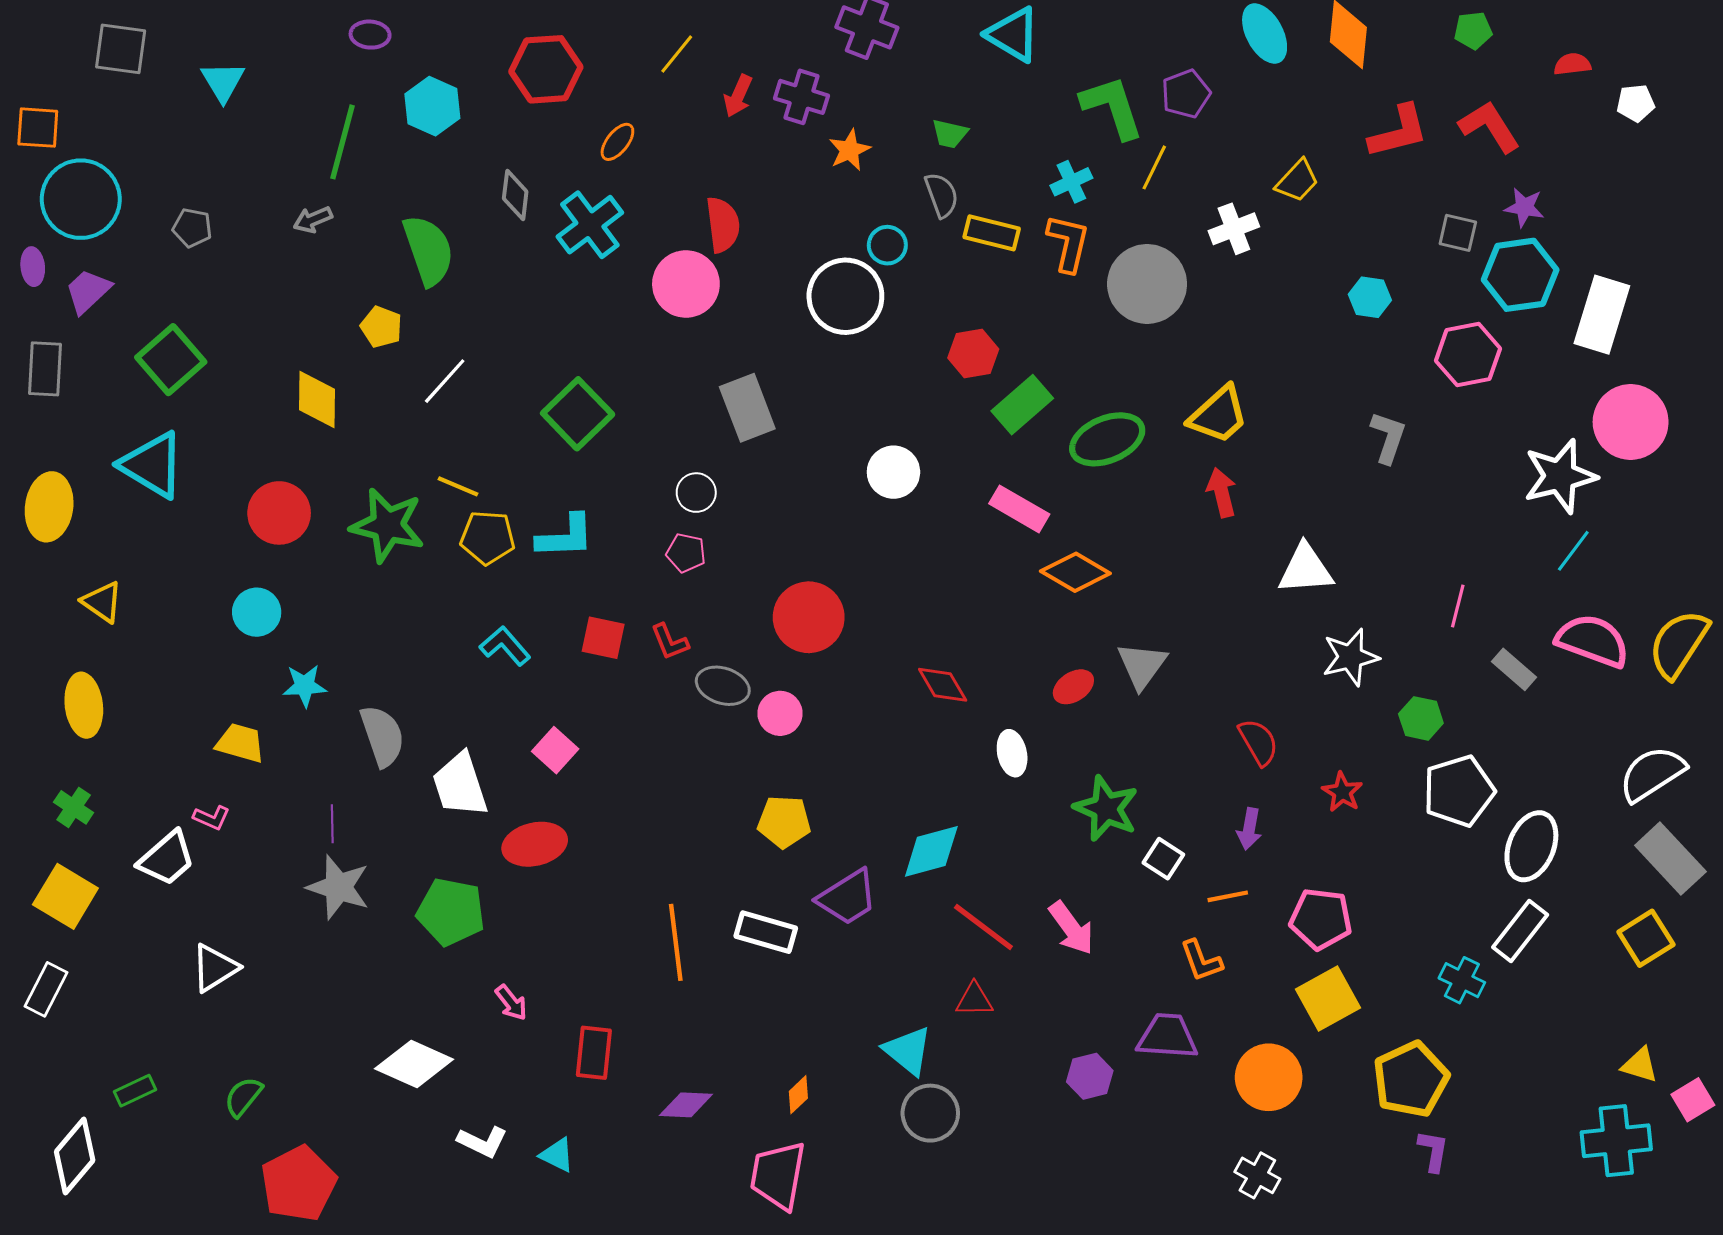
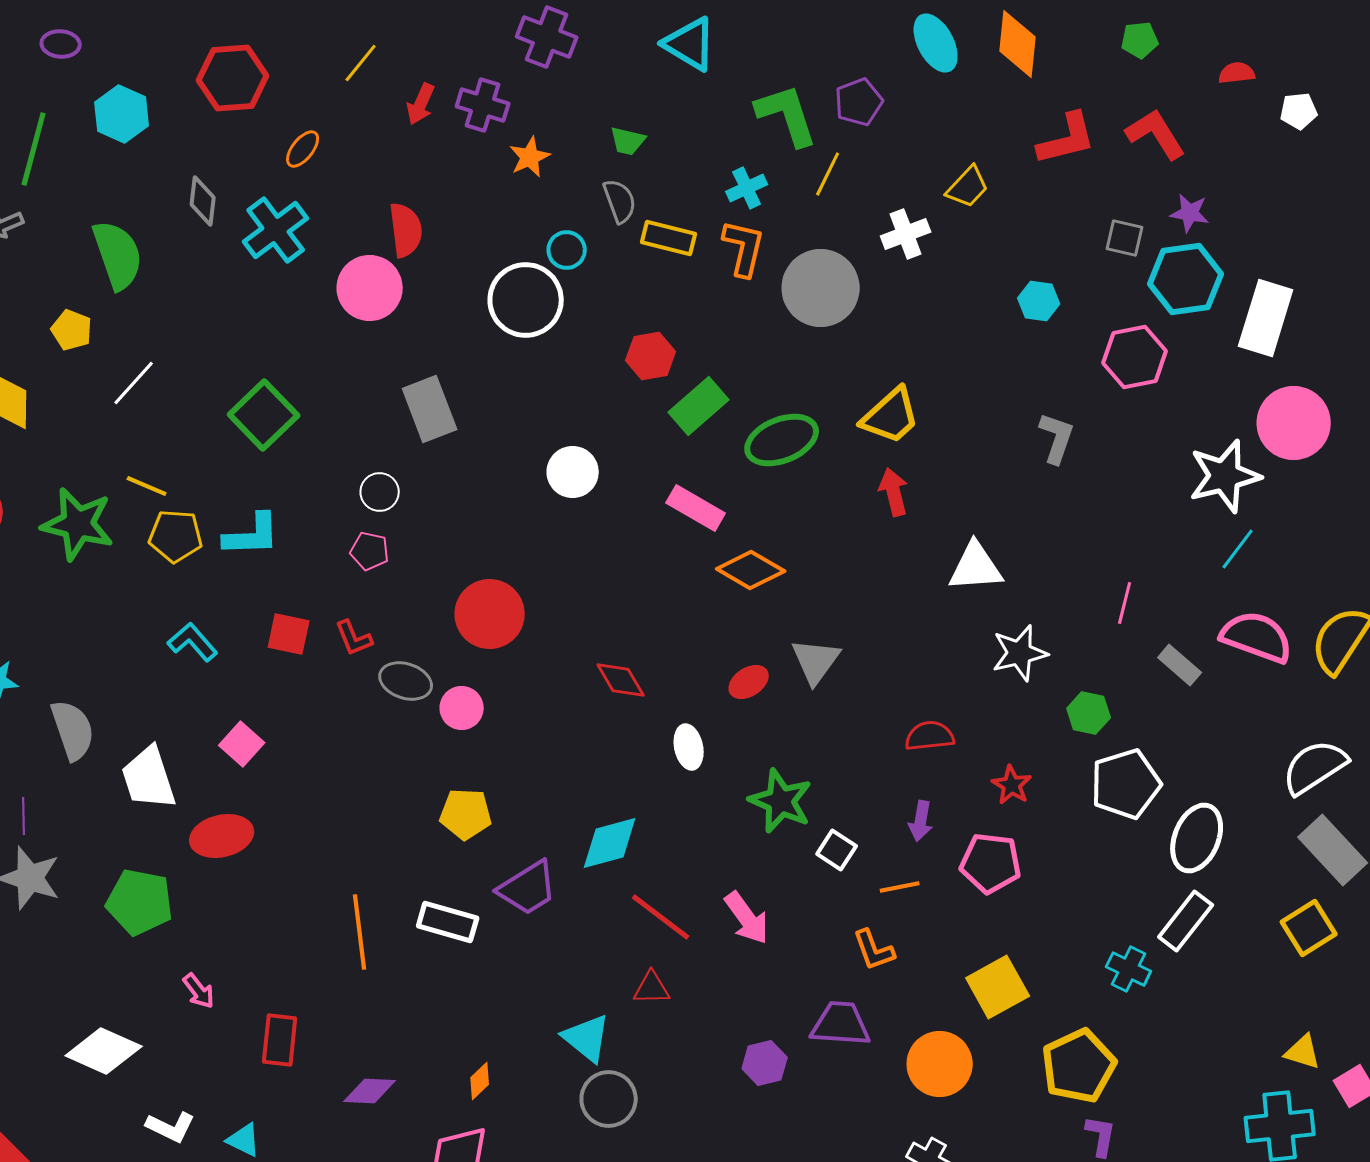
red semicircle: (1258, 742) -> (930, 736), turned -66
pink pentagon: (1321, 919) -> (991, 863), moved

